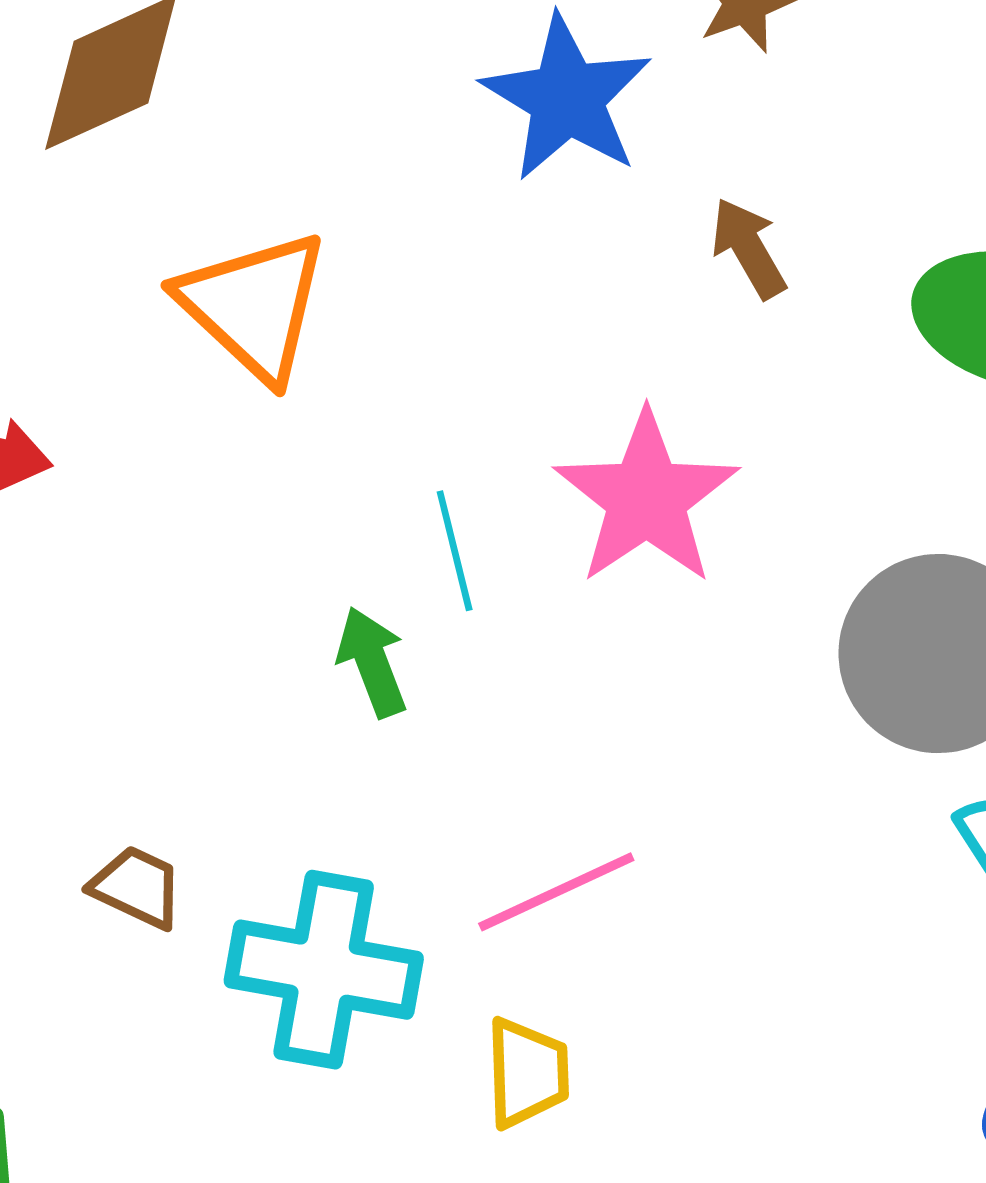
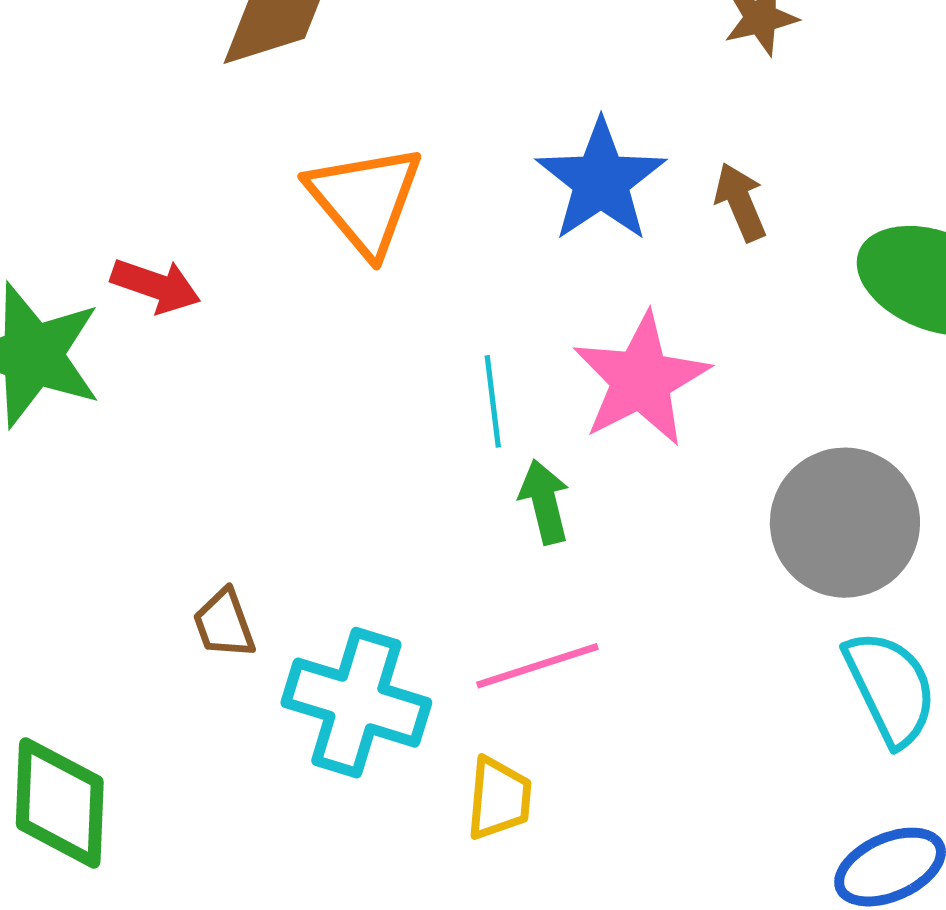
blue star: (567, 98) -> (601, 181), moved
green arrow: (372, 662) -> (544, 502), moved
brown trapezoid: (137, 887) -> (224, 624), turned -142

